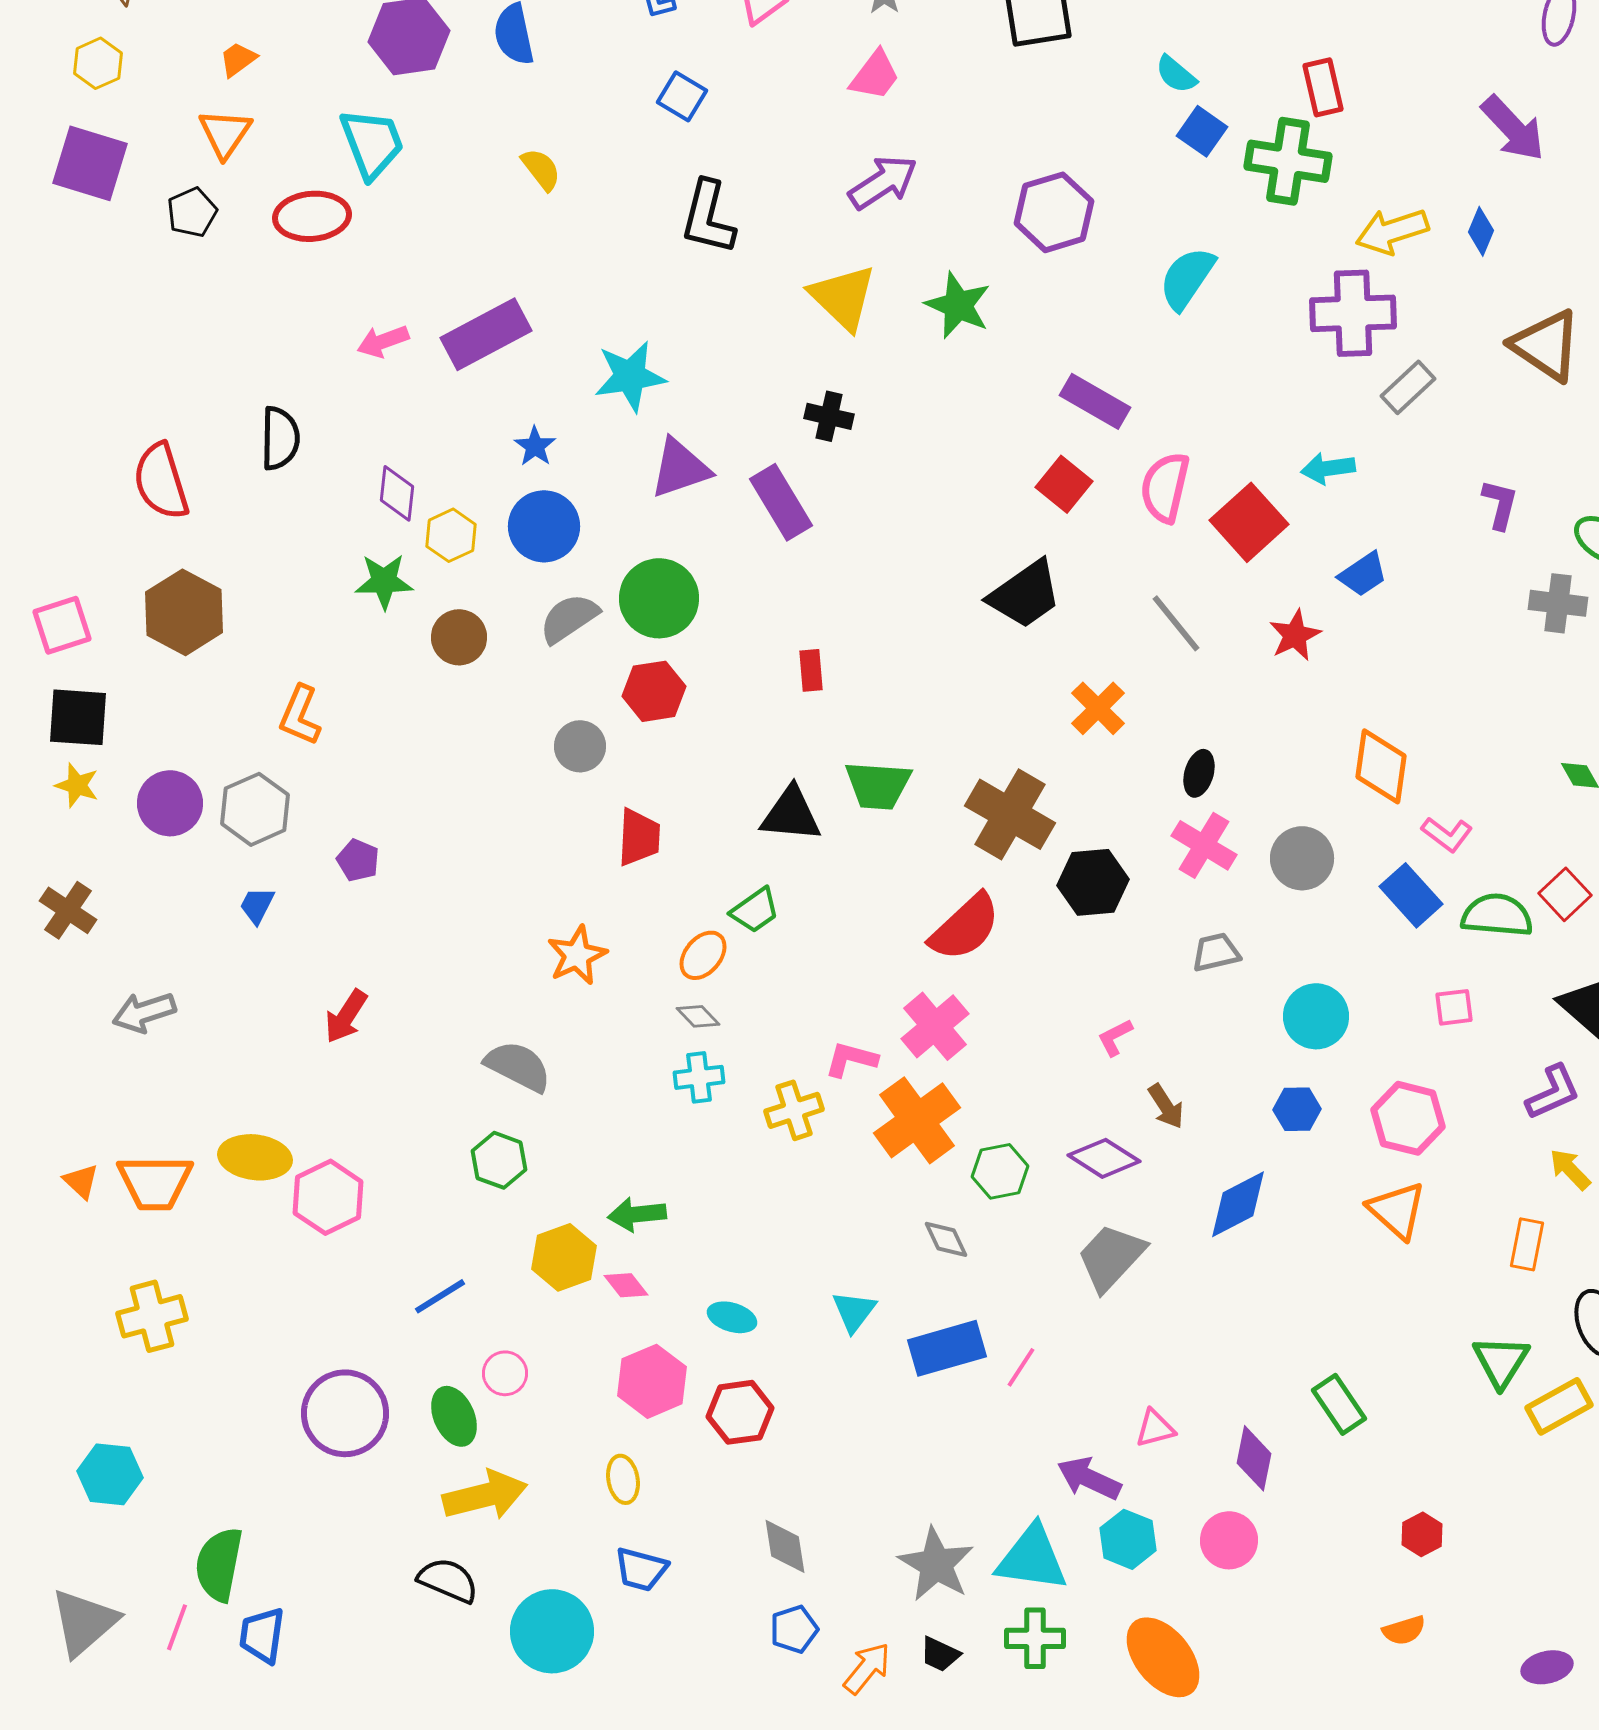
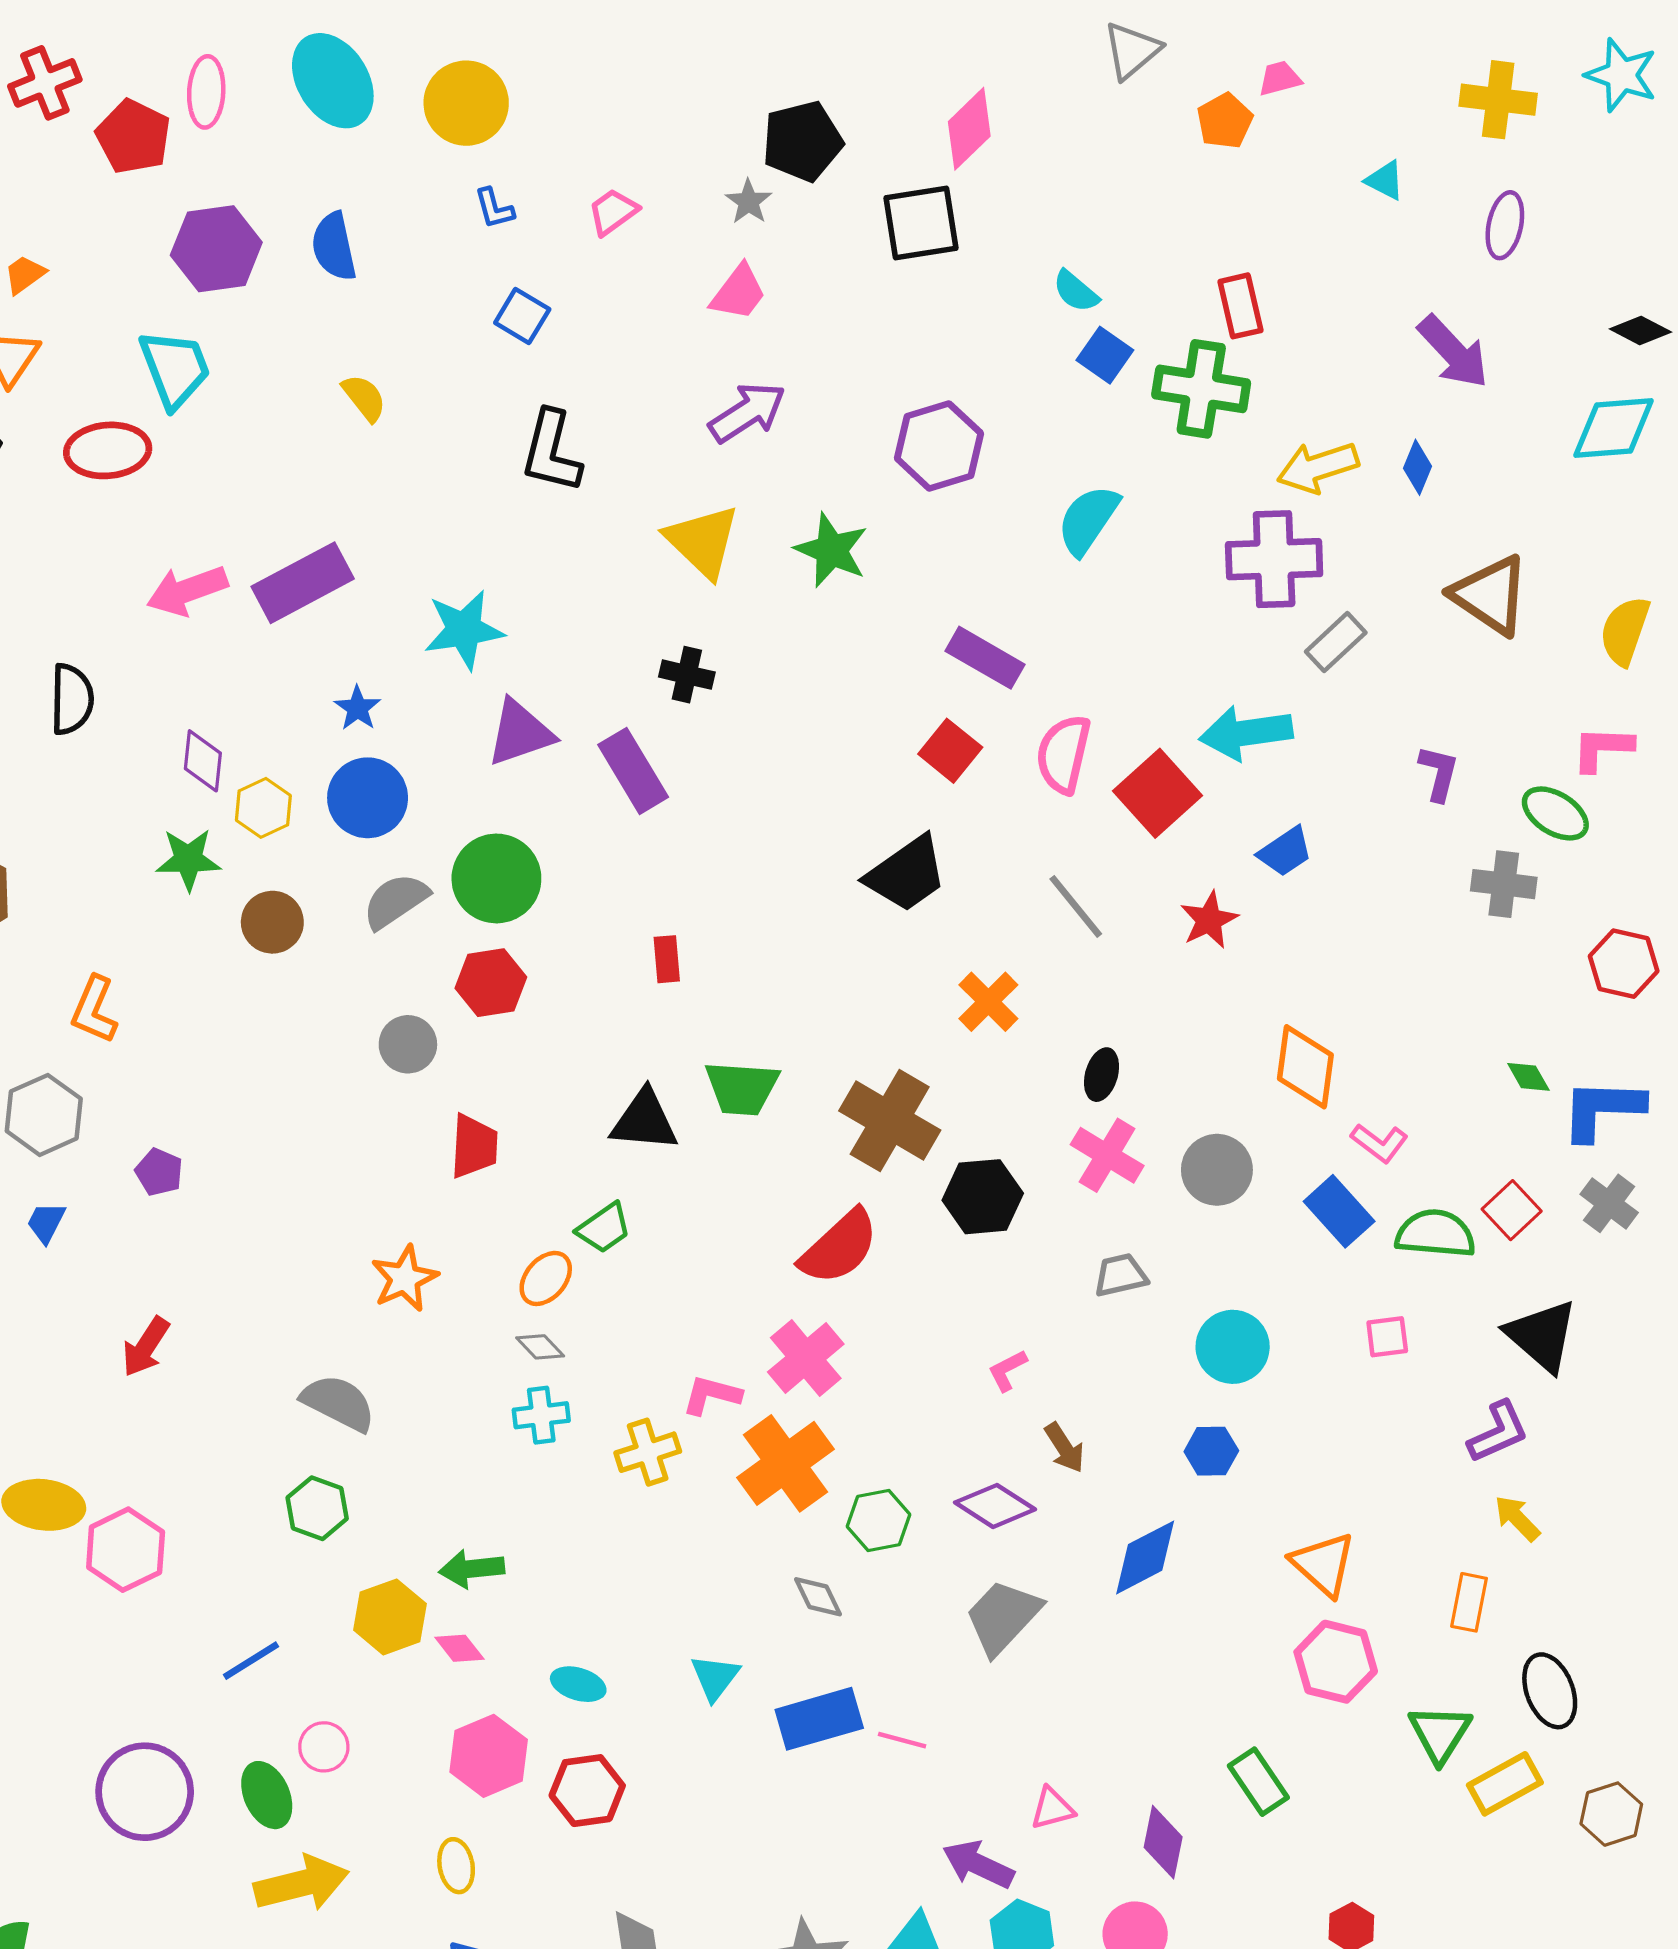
pink arrow: (383, 341) -> (187, 591), size x1.4
cyan arrow: (1328, 468) -> (1246, 733), size x1.5
pink hexagon: (1408, 1118) -> (1336, 1662), moved
pink line: (1021, 1367) -> (902, 1740), turned 72

